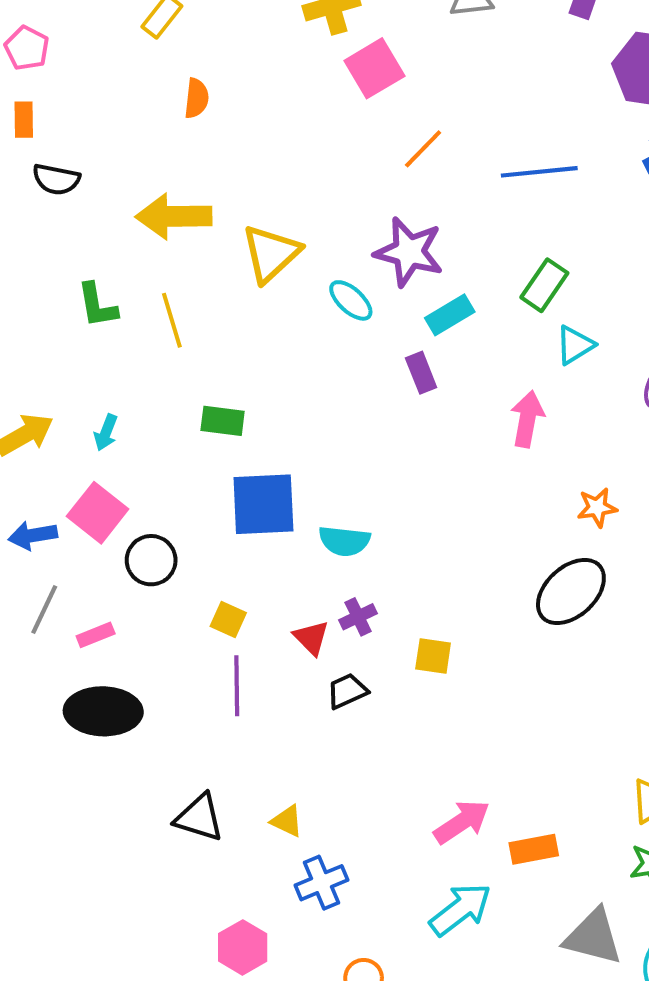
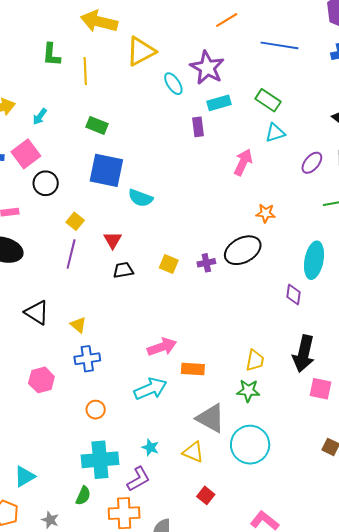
green rectangle: (544, 285) -> (268, 100), turned 75
purple cross: (358, 617) -> (206, 263), moved

